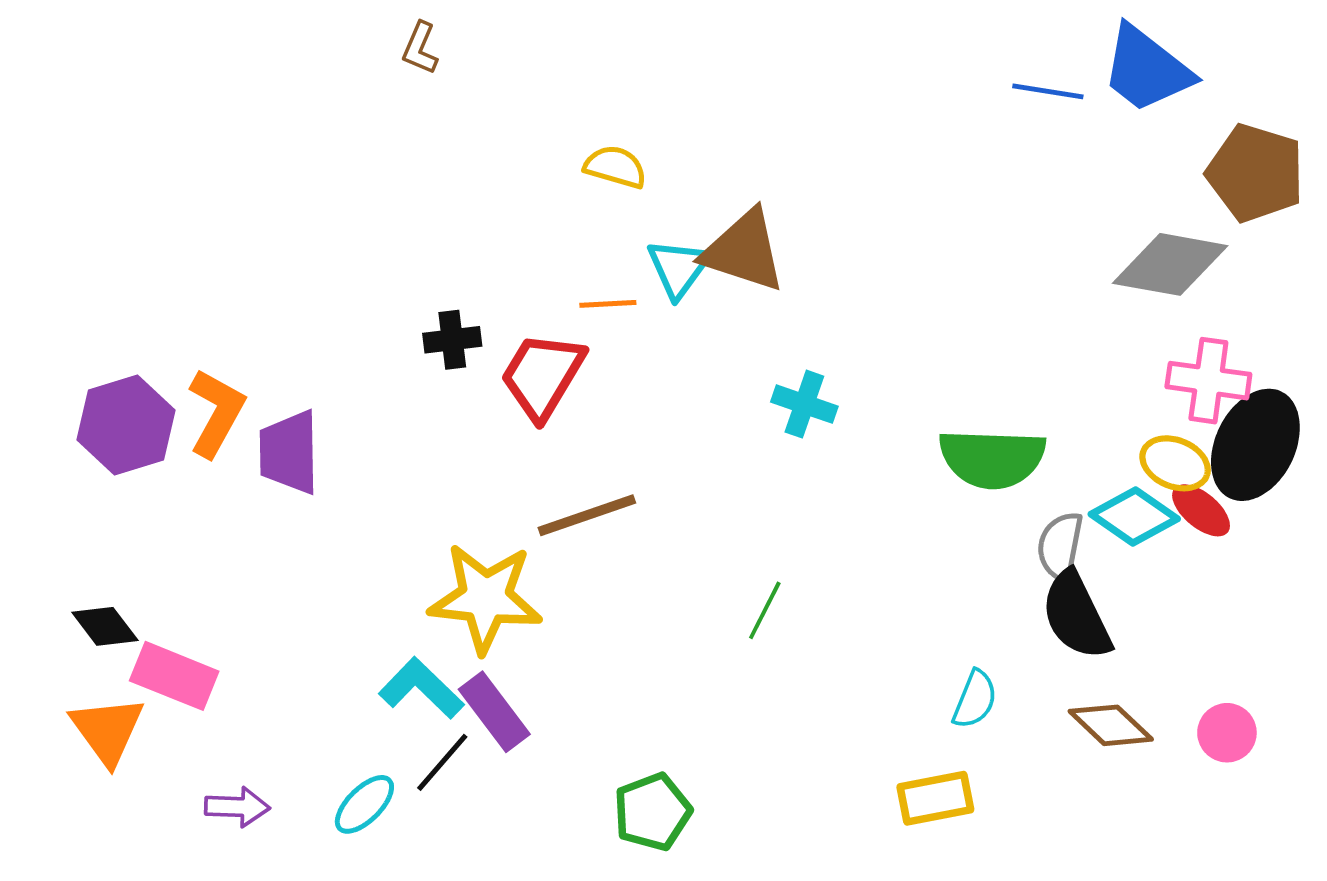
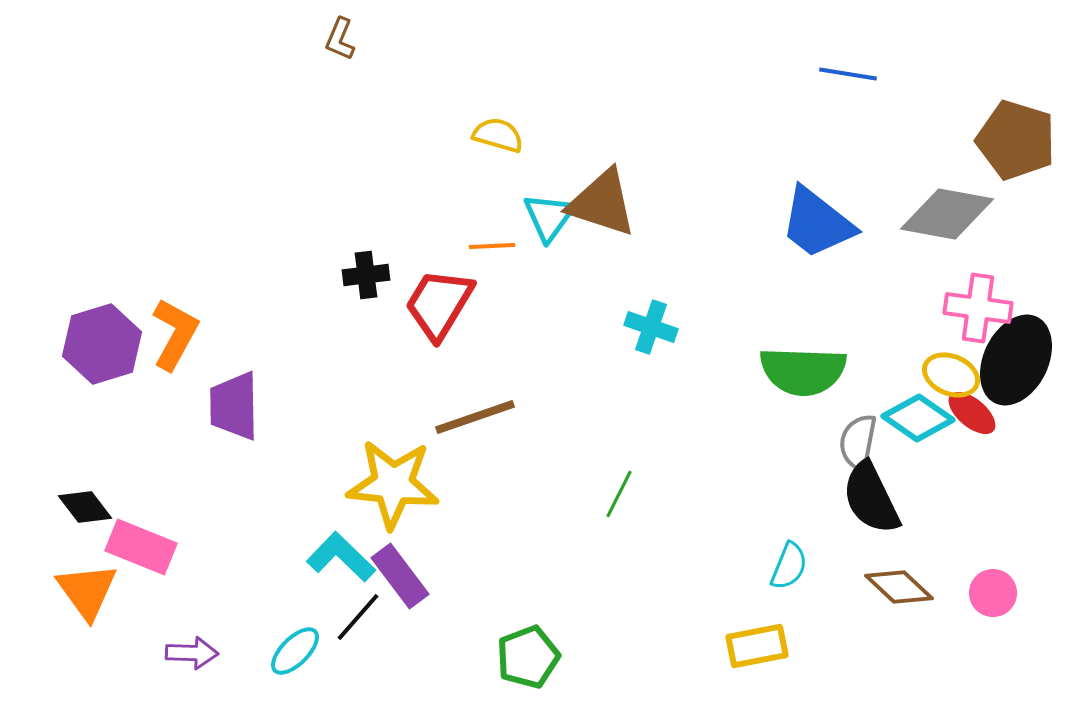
blue trapezoid: (1147, 69) -> (817, 223), moved
purple trapezoid: (289, 452) -> (234, 406), moved

